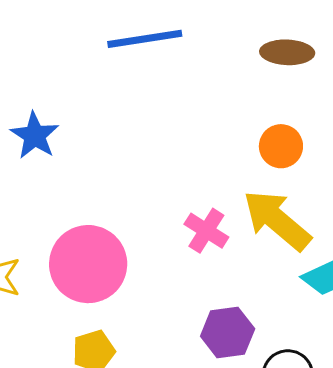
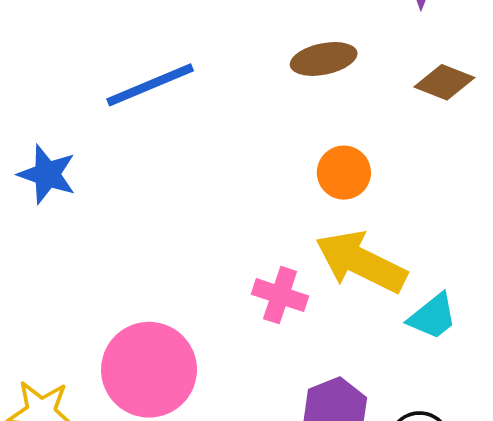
blue star: (35, 136) -> (47, 174), moved

